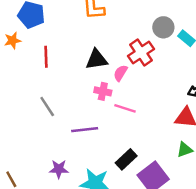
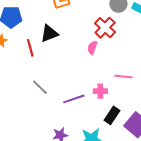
black triangle: (96, 59) -> (49, 33), moved
pink cross: (103, 91) -> (100, 91), moved
pink line: (125, 108) -> (123, 77), moved

